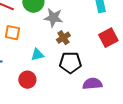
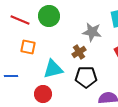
gray star: (53, 18) -> (92, 32), moved
cyan triangle: (37, 55) -> (53, 69), size x1.5

